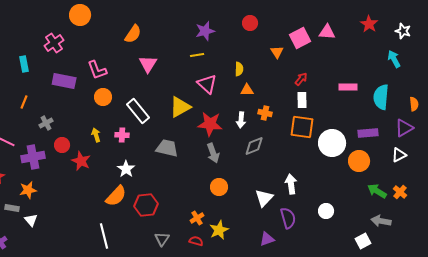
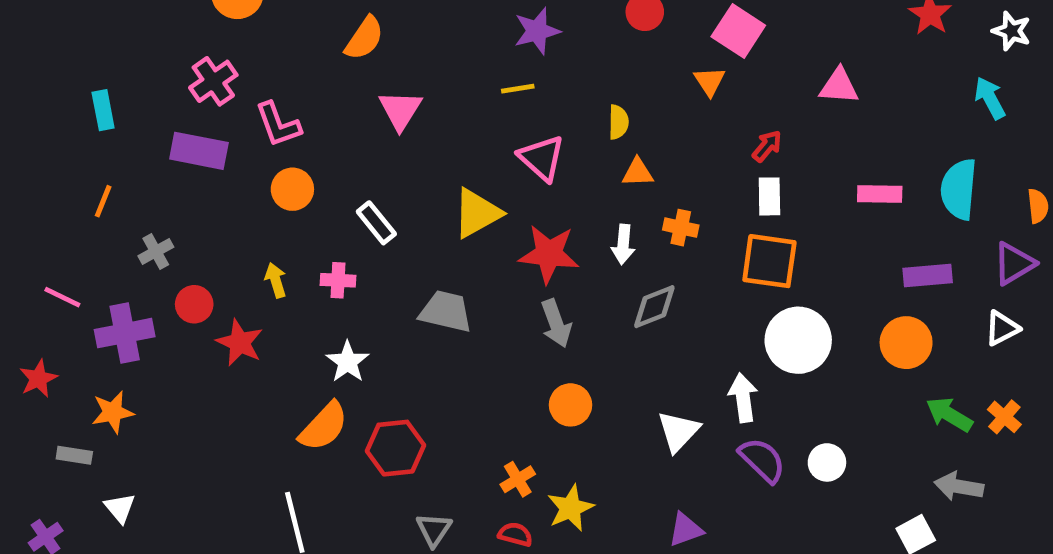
pink triangle: (327, 32) -> (839, 86), moved
pink square: (300, 38) -> (738, 31), moved, turned -30
pink cross: (54, 43) -> (213, 81), moved
pink rectangle: (348, 87) -> (880, 194), moved
white rectangle: (138, 111) -> (376, 223), size x0.7
white circle: (332, 143) -> (798, 340), moved
purple semicircle: (288, 218) -> (762, 460), moved, turned -30
white triangle: (31, 220) -> (120, 508), moved

